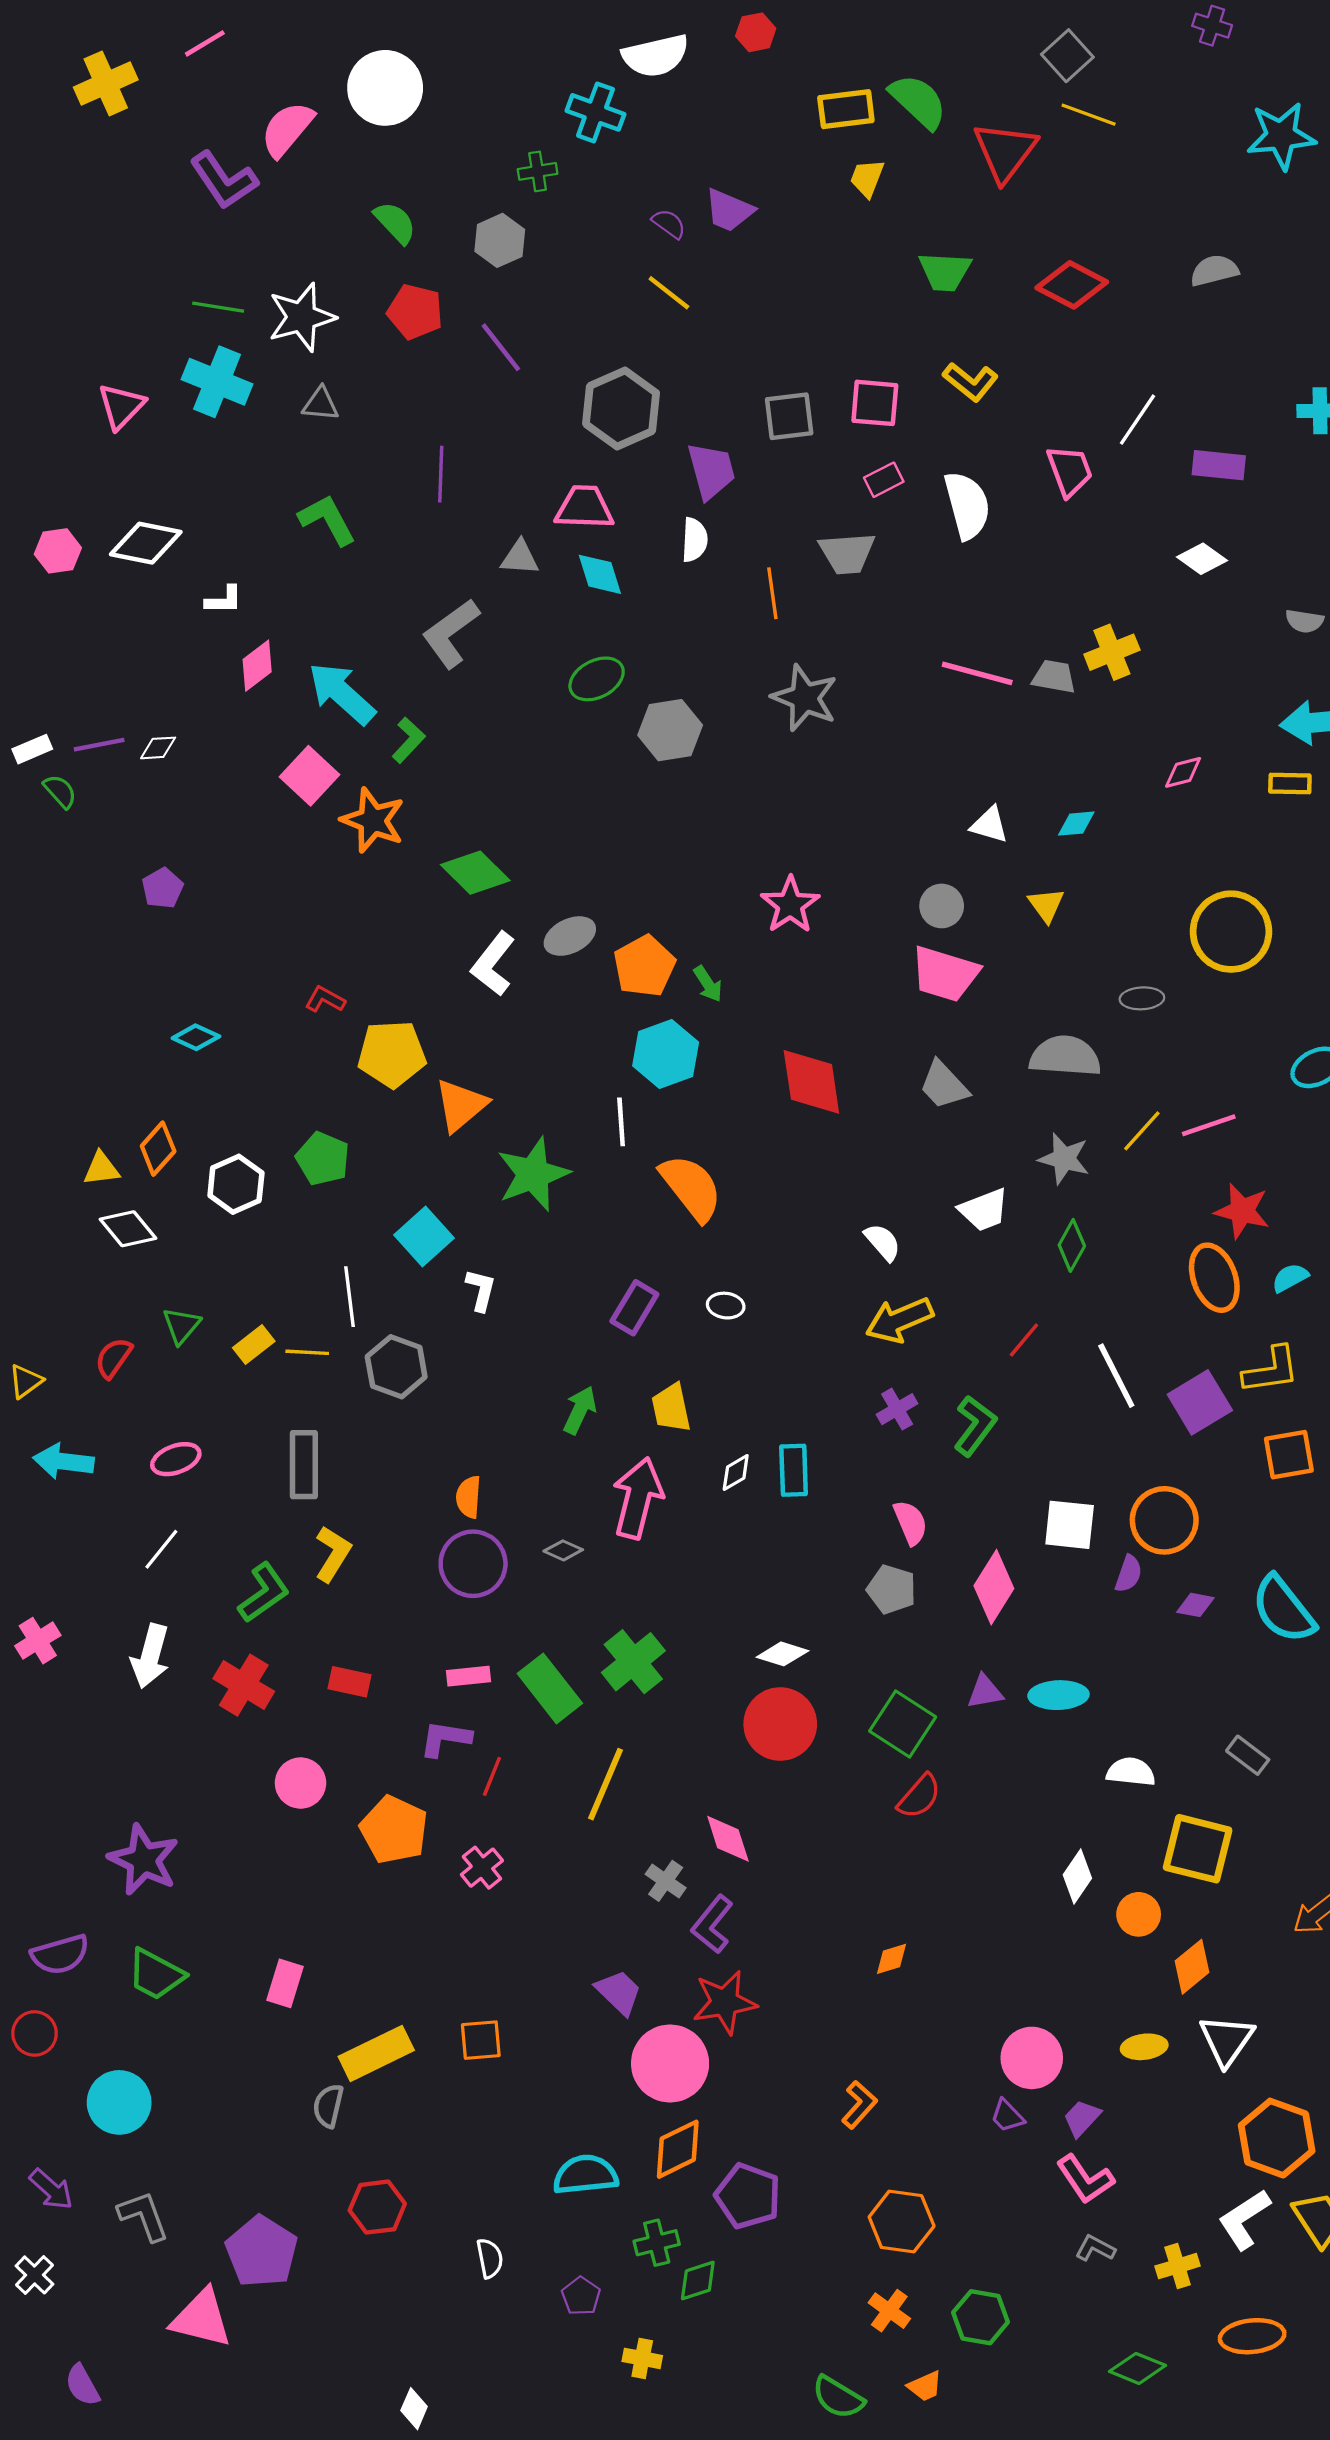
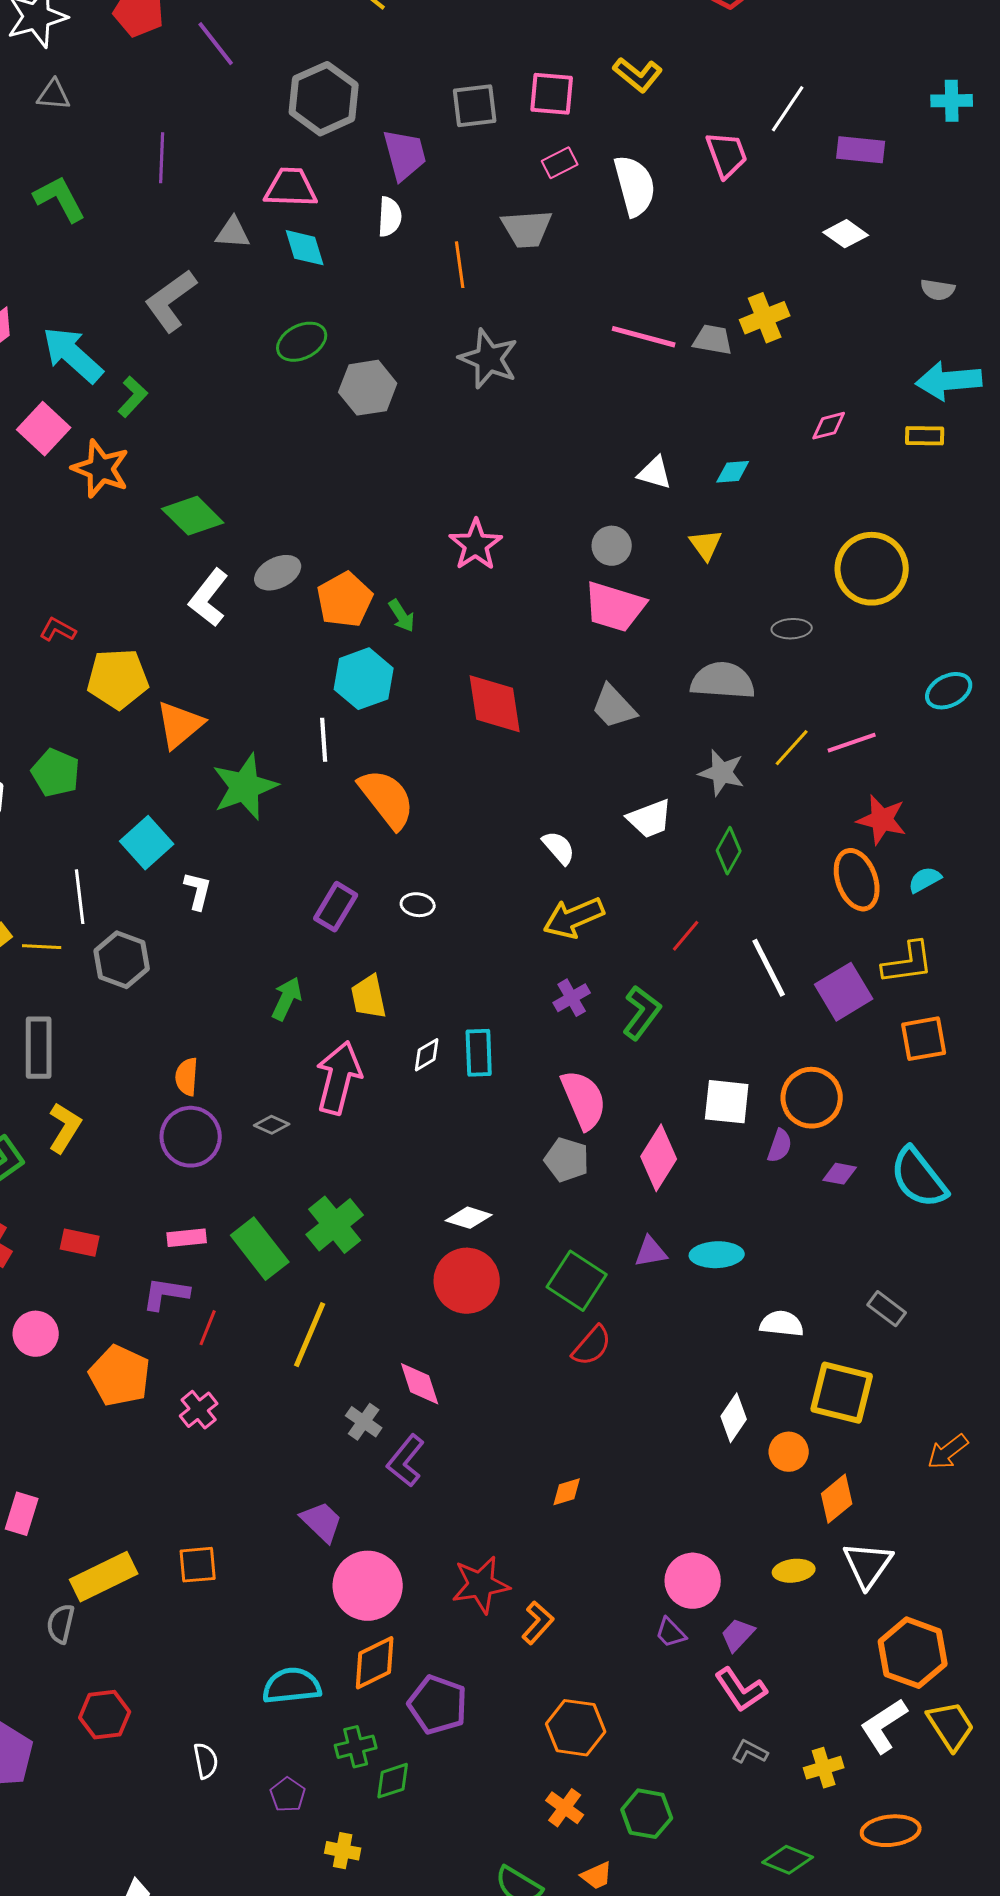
pink semicircle: (910, 1523) -> (584, 1100), size x1.5
red star: (725, 2002) -> (481, 1585), moved

